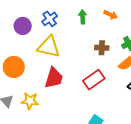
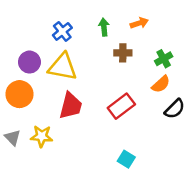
orange arrow: (111, 15) -> (139, 23), turned -40
purple circle: (23, 26) -> (29, 62), moved
brown cross: (102, 48) -> (123, 53), moved

